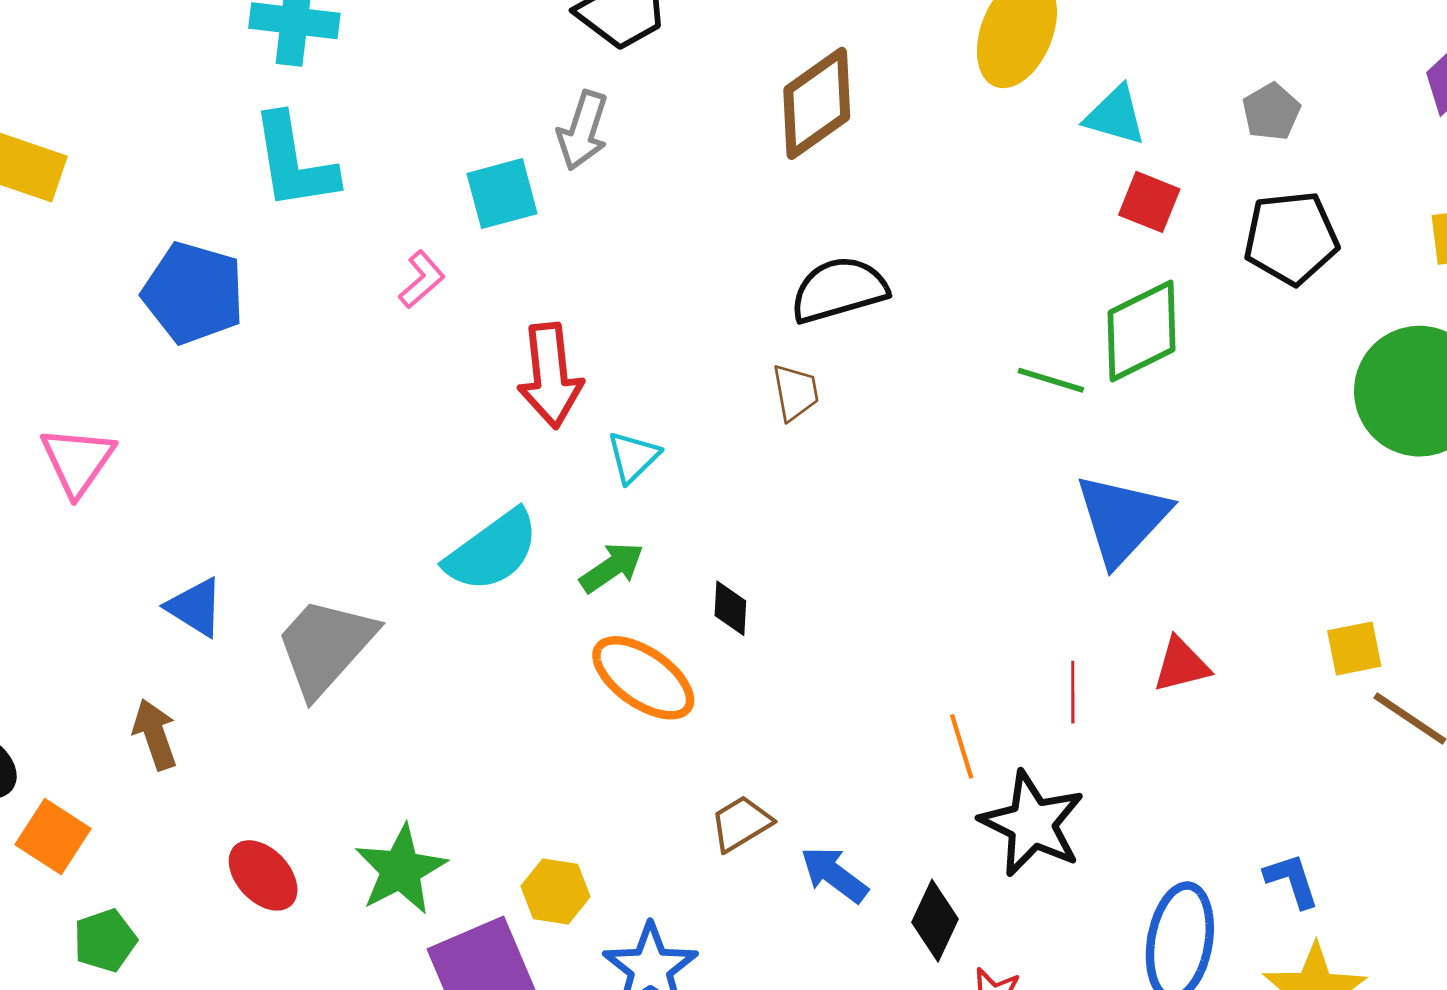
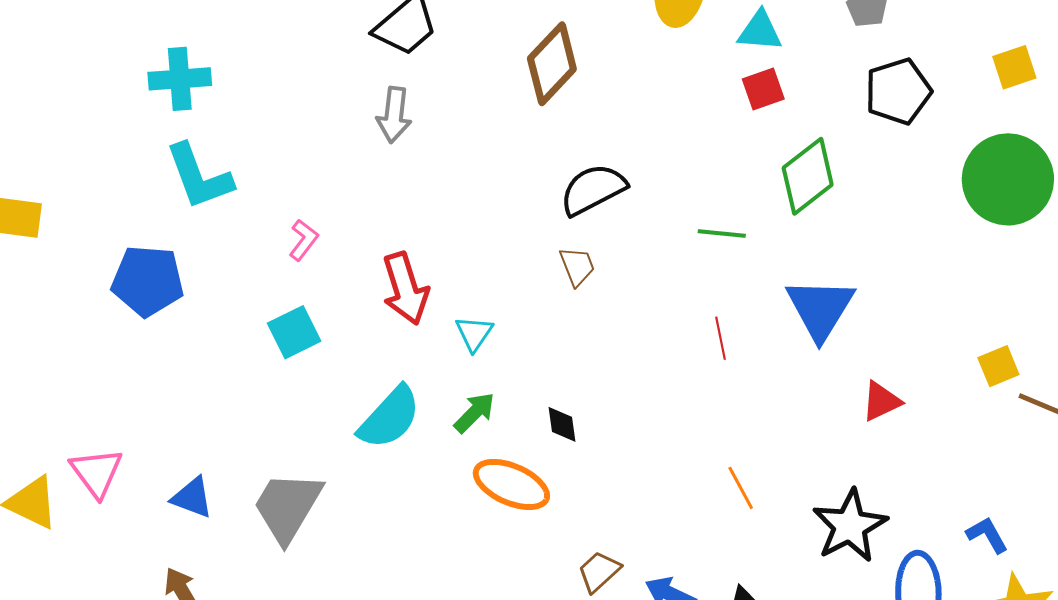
cyan square: (502, 194) -> (294, 332), moved
red square: (1149, 202) -> (763, 89), moved, turned -30
green line: (1051, 380) -> (722, 234), moved
pink triangle: (78, 461) -> (96, 472), moved
red line: (1073, 692) -> (721, 338), moved
black star: (1032, 824) -> (850, 526), moved, turned 30

